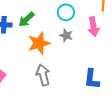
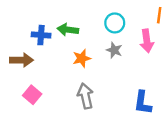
green arrow: (26, 19) -> (68, 30), turned 48
orange star: (39, 43) -> (82, 58), size x0.7

